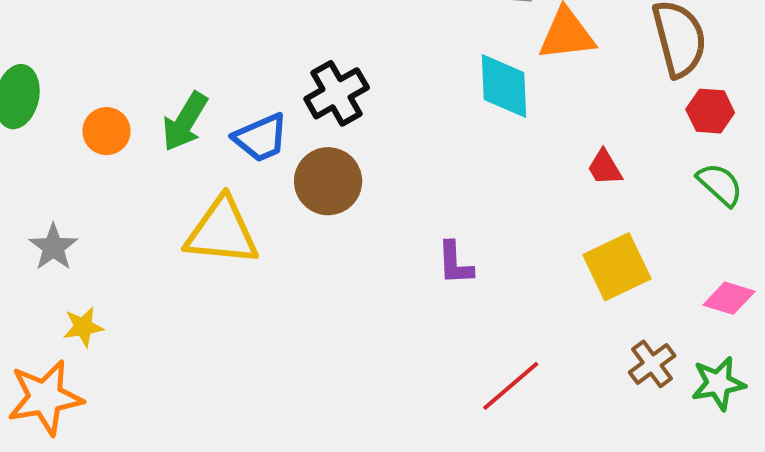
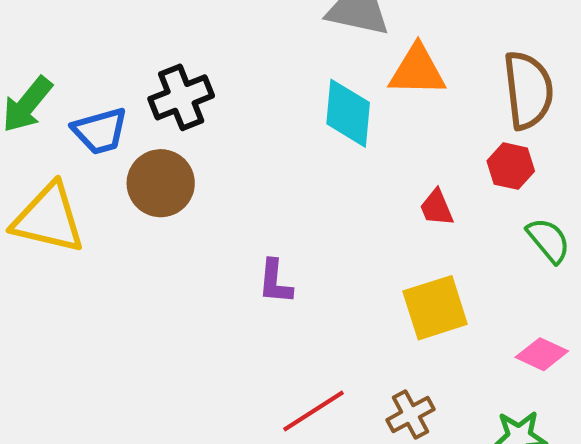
red hexagon: (710, 111) -> (511, 166), moved
brown cross: (652, 364) -> (410, 415), moved

